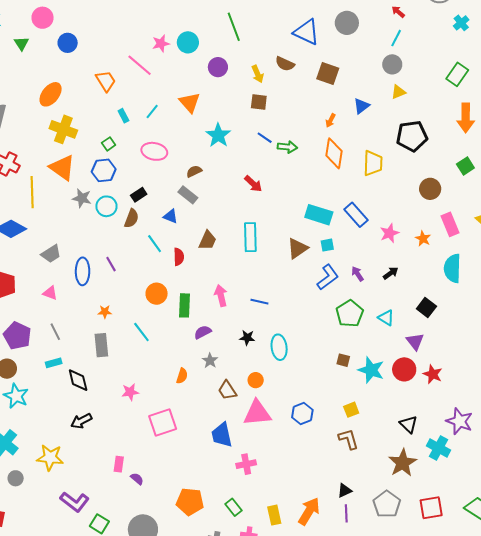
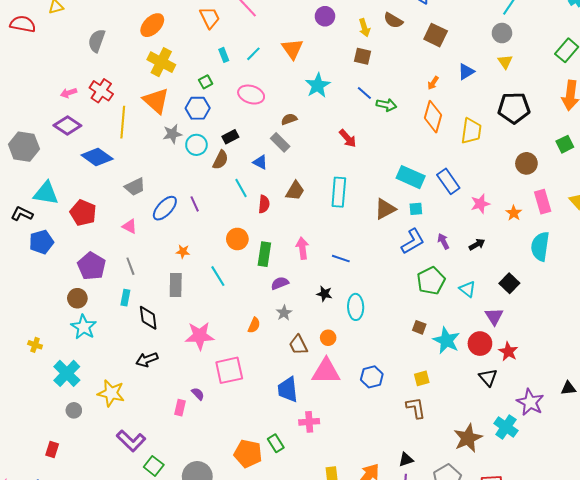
yellow triangle: (398, 92) -> (505, 62), turned -49
gray star: (82, 198) -> (172, 134), turned -30
blue ellipse: (83, 271) -> (165, 208), turned 36
cyan rectangle: (54, 363) -> (125, 298), turned -70
pink star: (130, 392) -> (200, 336), size x1.6
black triangle: (409, 424) -> (488, 377), moved
purple semicircle: (137, 479) -> (198, 394), moved
green rectangle: (233, 507) -> (276, 443), moved

